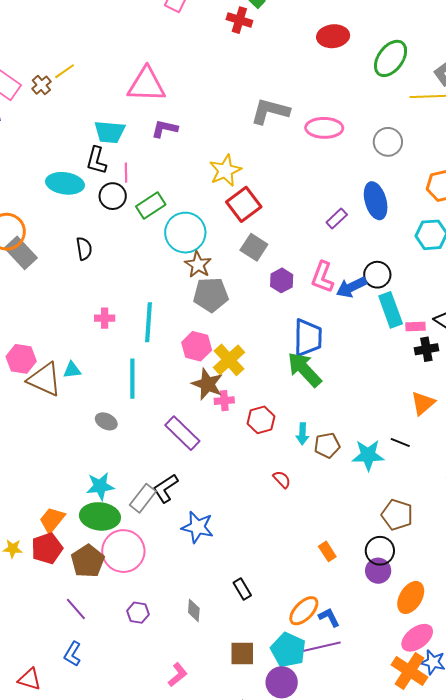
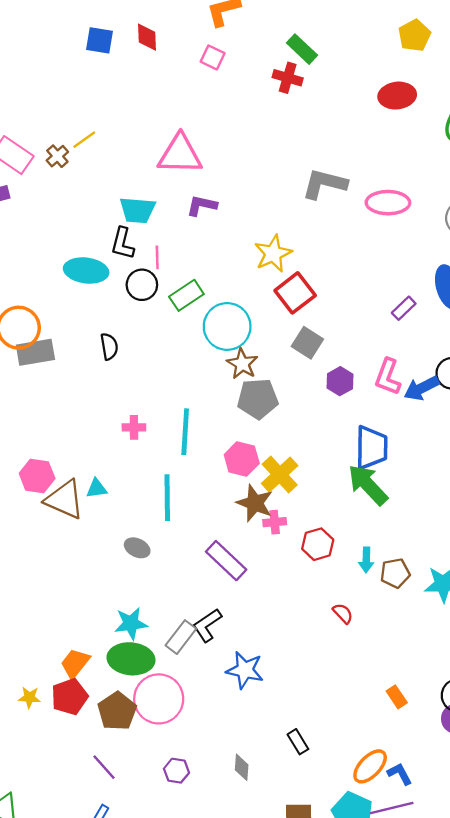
gray rectangle: (21, 253) -> (35, 352), turned -56

